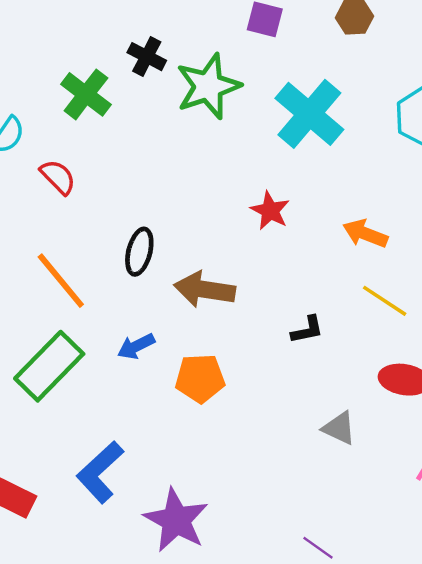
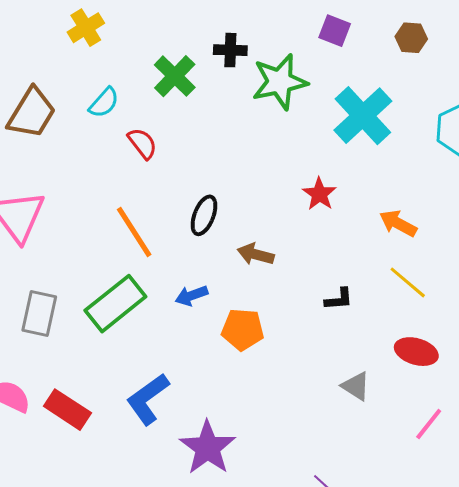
black cross: (147, 57) -> (230, 50), turned -32
brown arrow: (205, 289) -> (256, 254), size x0.7

